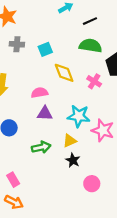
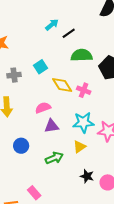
black line: (90, 21) -> (69, 33), moved
gray cross: (17, 44) -> (14, 75), moved
pink cross: (94, 81) -> (84, 90), moved
black star: (73, 160) -> (87, 176), moved

